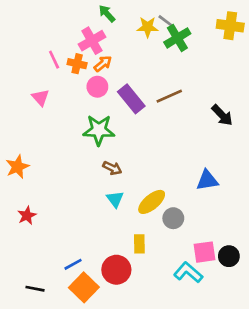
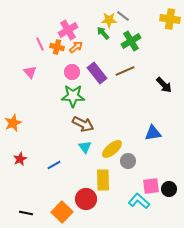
green arrow: (107, 14) -> (103, 33), moved
green cross: (177, 38) -> (131, 41), moved
pink circle: (97, 87) -> (72, 72), moved
brown arrow: (112, 168) -> (83, 124), size x1.5
yellow rectangle: (139, 244) -> (103, 180), size x1.5
blue line: (73, 264) -> (54, 165), moved

